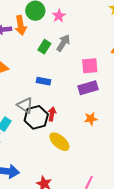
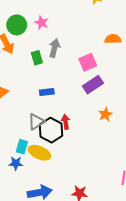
green rectangle: (44, 47) -> (37, 58), turned -32
gray triangle: (25, 105) -> (36, 122), turned -48
yellow ellipse: (59, 142) -> (39, 153), moved

